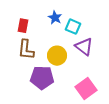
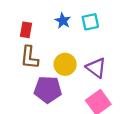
cyan square: (73, 27) -> (90, 22), moved, turned -35
purple triangle: (84, 47) -> (96, 68), moved

